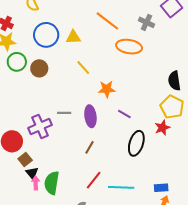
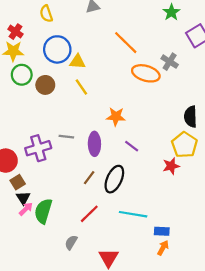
gray cross: (147, 22) -> (170, 62), moved
yellow triangle: (73, 37) -> (77, 62), moved
yellow line: (83, 68) -> (81, 87), moved
black ellipse: (136, 143) -> (114, 179), moved
pink arrow: (36, 183) -> (26, 209), turned 40
cyan line: (121, 187) -> (133, 214), moved

